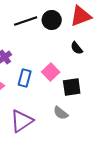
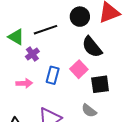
black line: (26, 21) -> (45, 30), moved
black semicircle: (77, 48) -> (92, 47), moved, size x1.6

